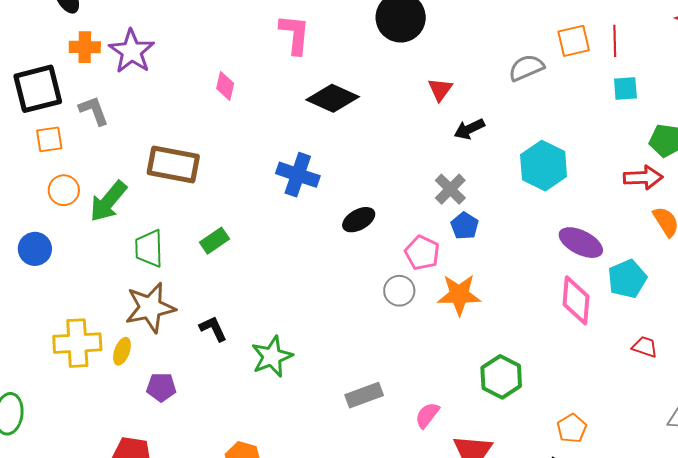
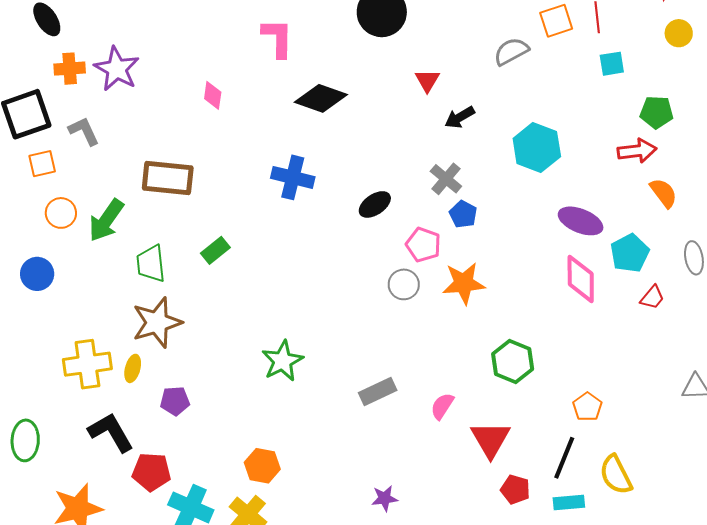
black ellipse: (359, 220) -> (375, 204), moved
black L-shape: (213, 329) -> (111, 432), moved, size x1.6
red trapezoid: (645, 347) -> (652, 297), moved, turned 116

